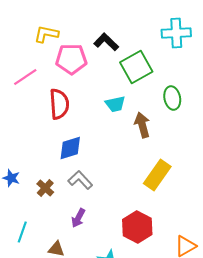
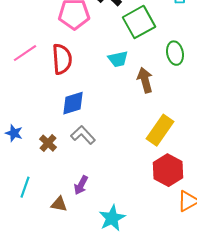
pink line: (25, 77) -> (25, 53), moved
purple arrow: (78, 218) -> (81, 185), moved
red hexagon: (137, 227) -> (168, 170), moved

